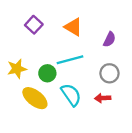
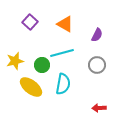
cyan semicircle: (71, 95) -> (63, 84), turned 45
red arrow: (103, 98) -> (99, 108), moved

